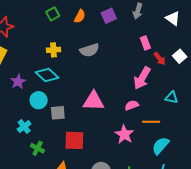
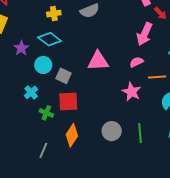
gray square: (58, 113) -> (64, 76), turned 35
red square: (74, 140) -> (68, 102), moved

